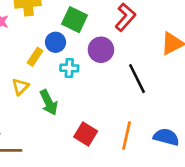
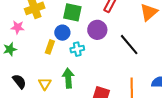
yellow triangle: (20, 87) -> (45, 84), moved
green arrow: (49, 102) -> (68, 78), turned -144

